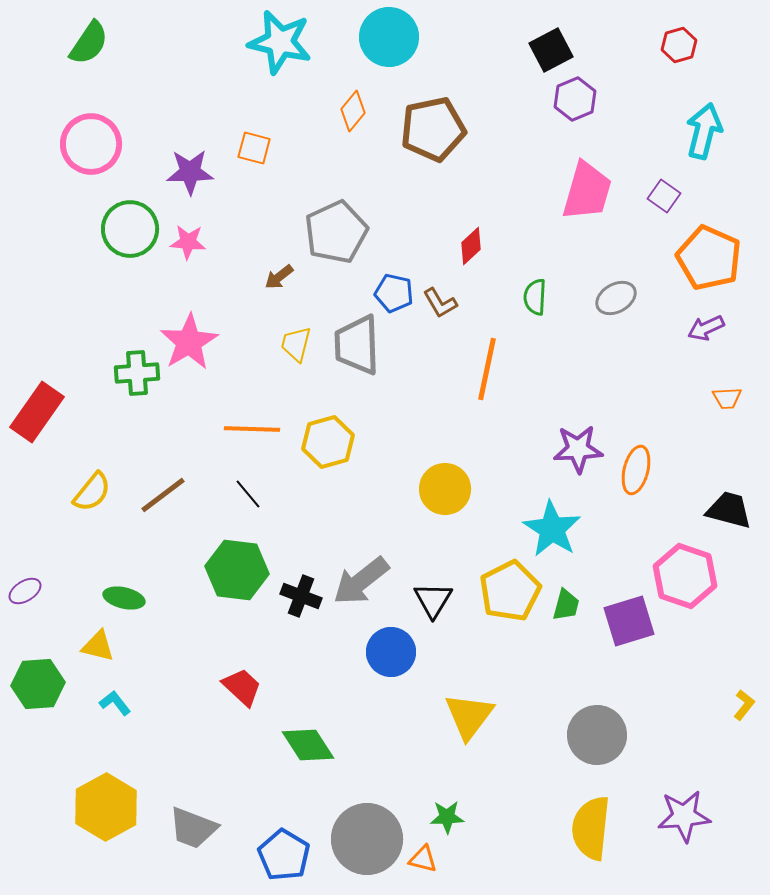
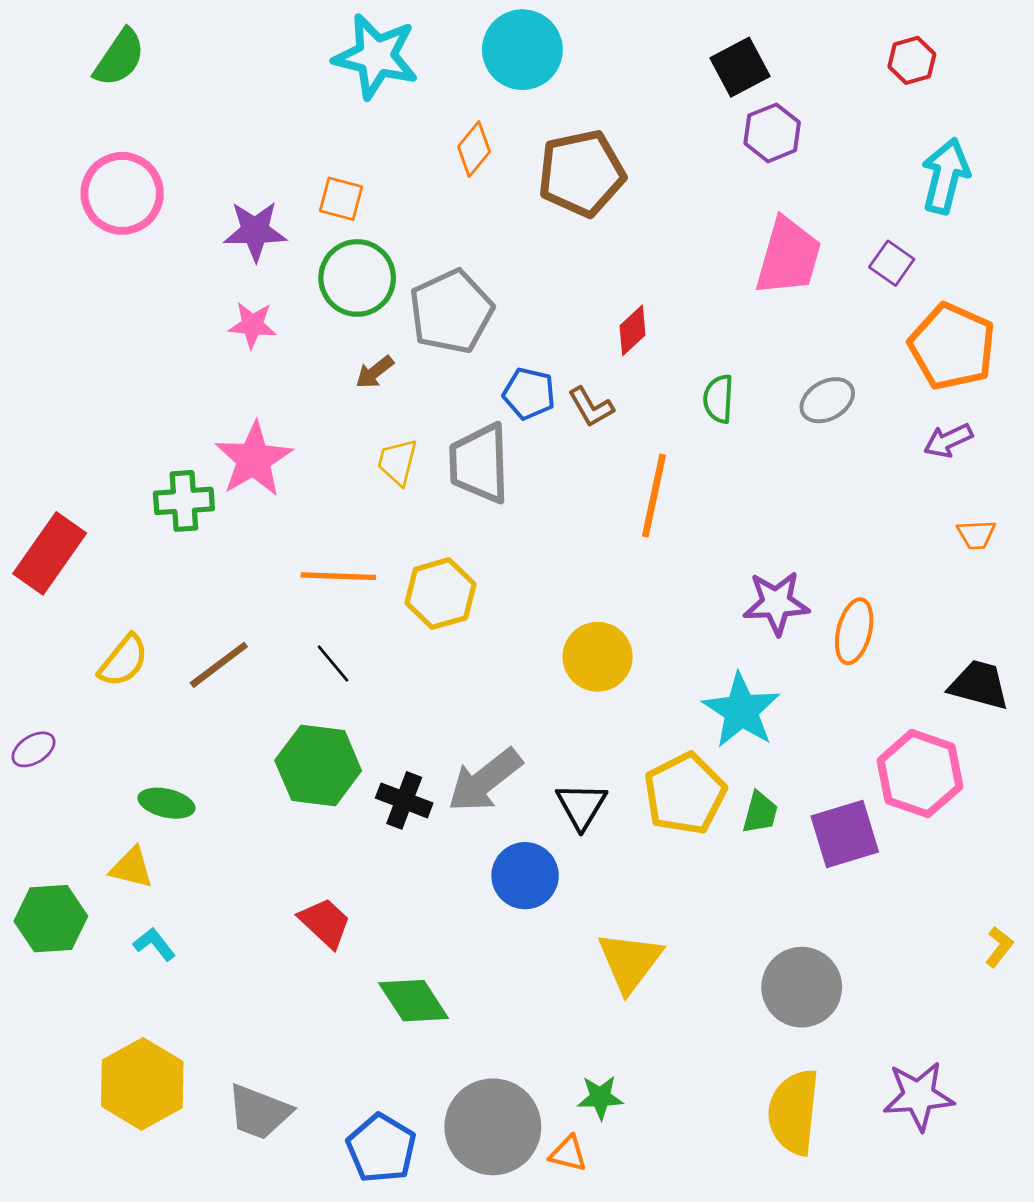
green circle: (130, 229) -> (357, 278), moved
purple ellipse: (25, 591) -> (33, 749), moved

